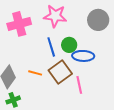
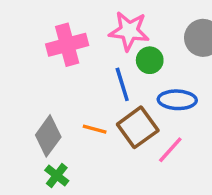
green circle: (69, 45) -> (150, 60), moved
pink line: (79, 85) -> (170, 150), turned 54
green cross: (13, 100) -> (57, 176), turned -32

